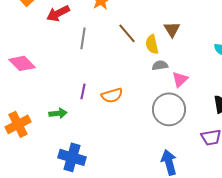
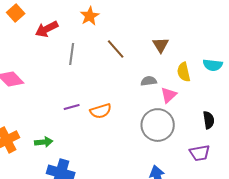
yellow semicircle: (152, 44) -> (184, 72), moved
purple line: (83, 91) -> (72, 107), turned 63
green arrow: (58, 113) -> (44, 142), moved

